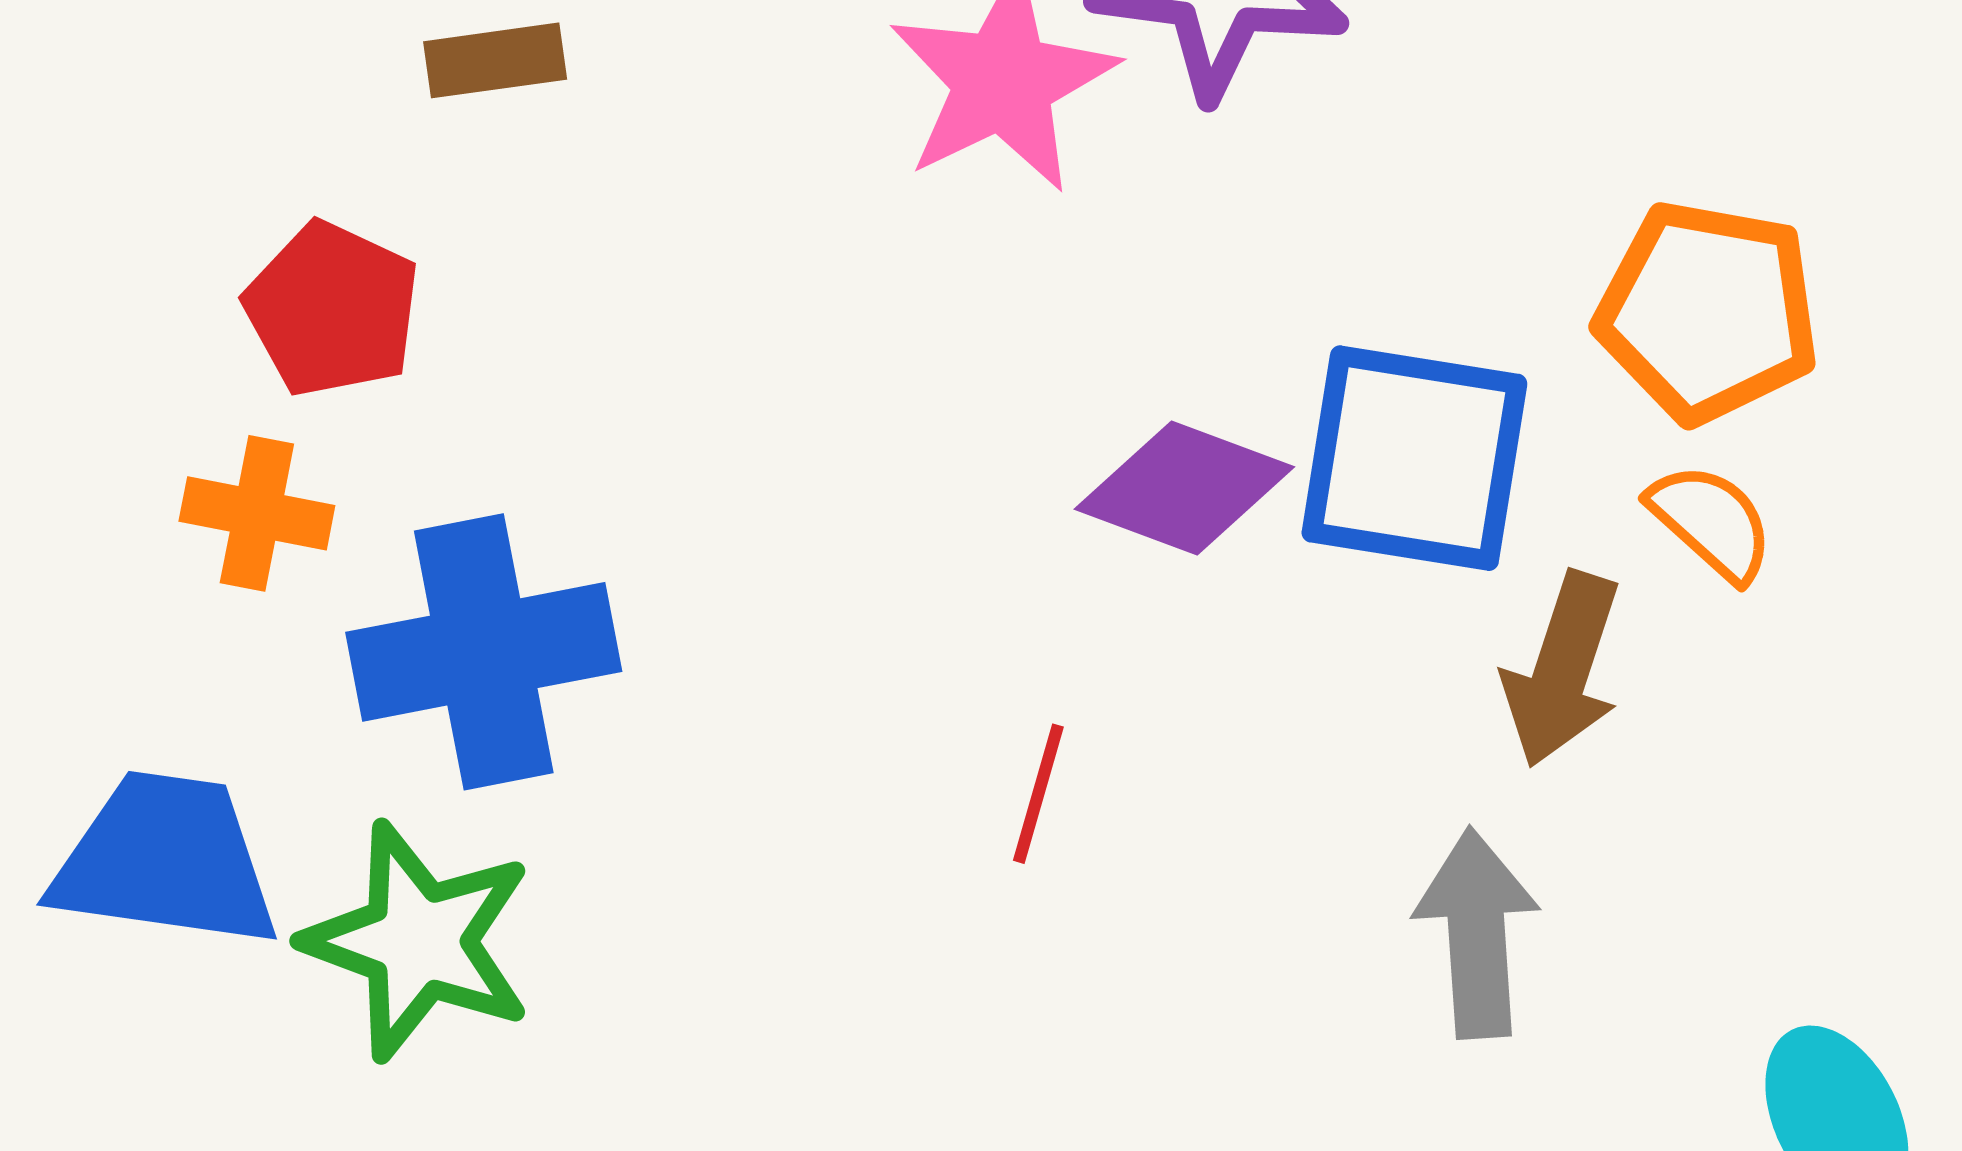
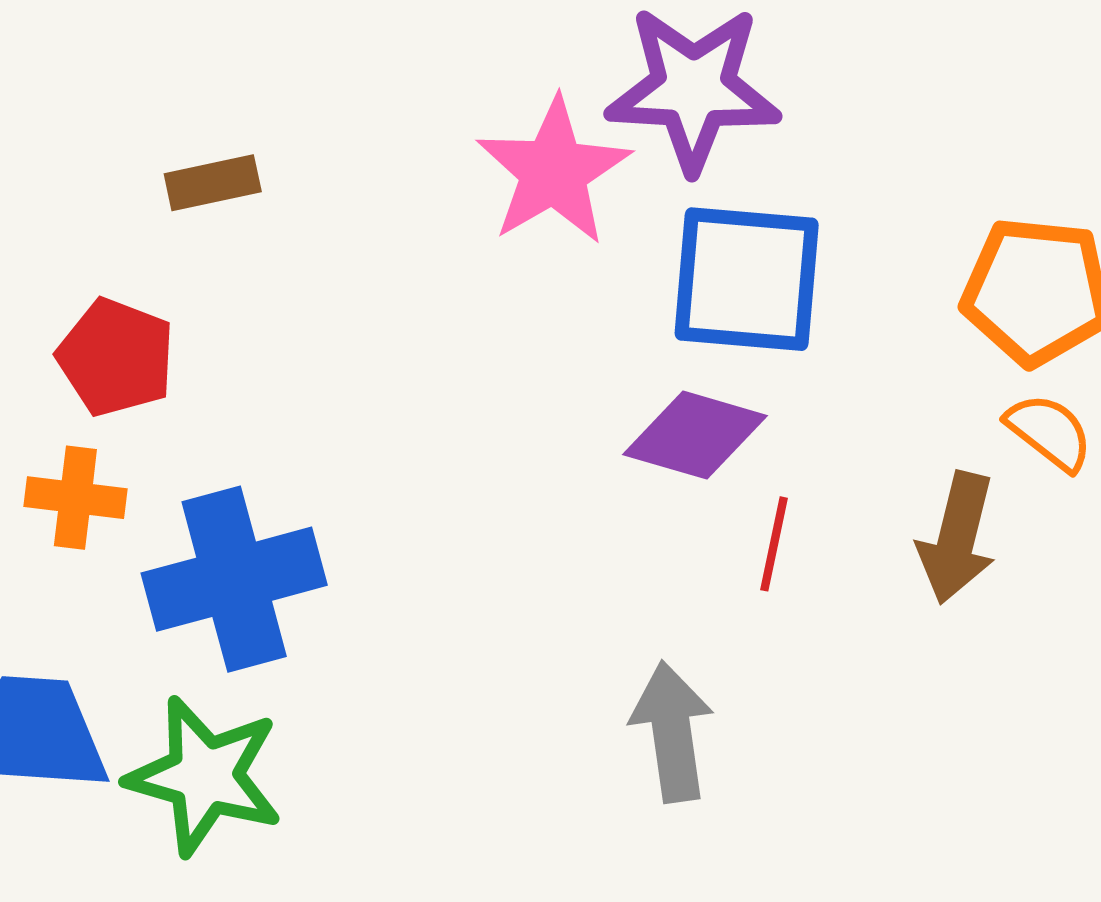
blue square: (1414, 458) -> (747, 279), moved
red line: (1038, 794) -> (774, 544), moved
gray arrow: (1477, 933) -> (672, 732), moved

